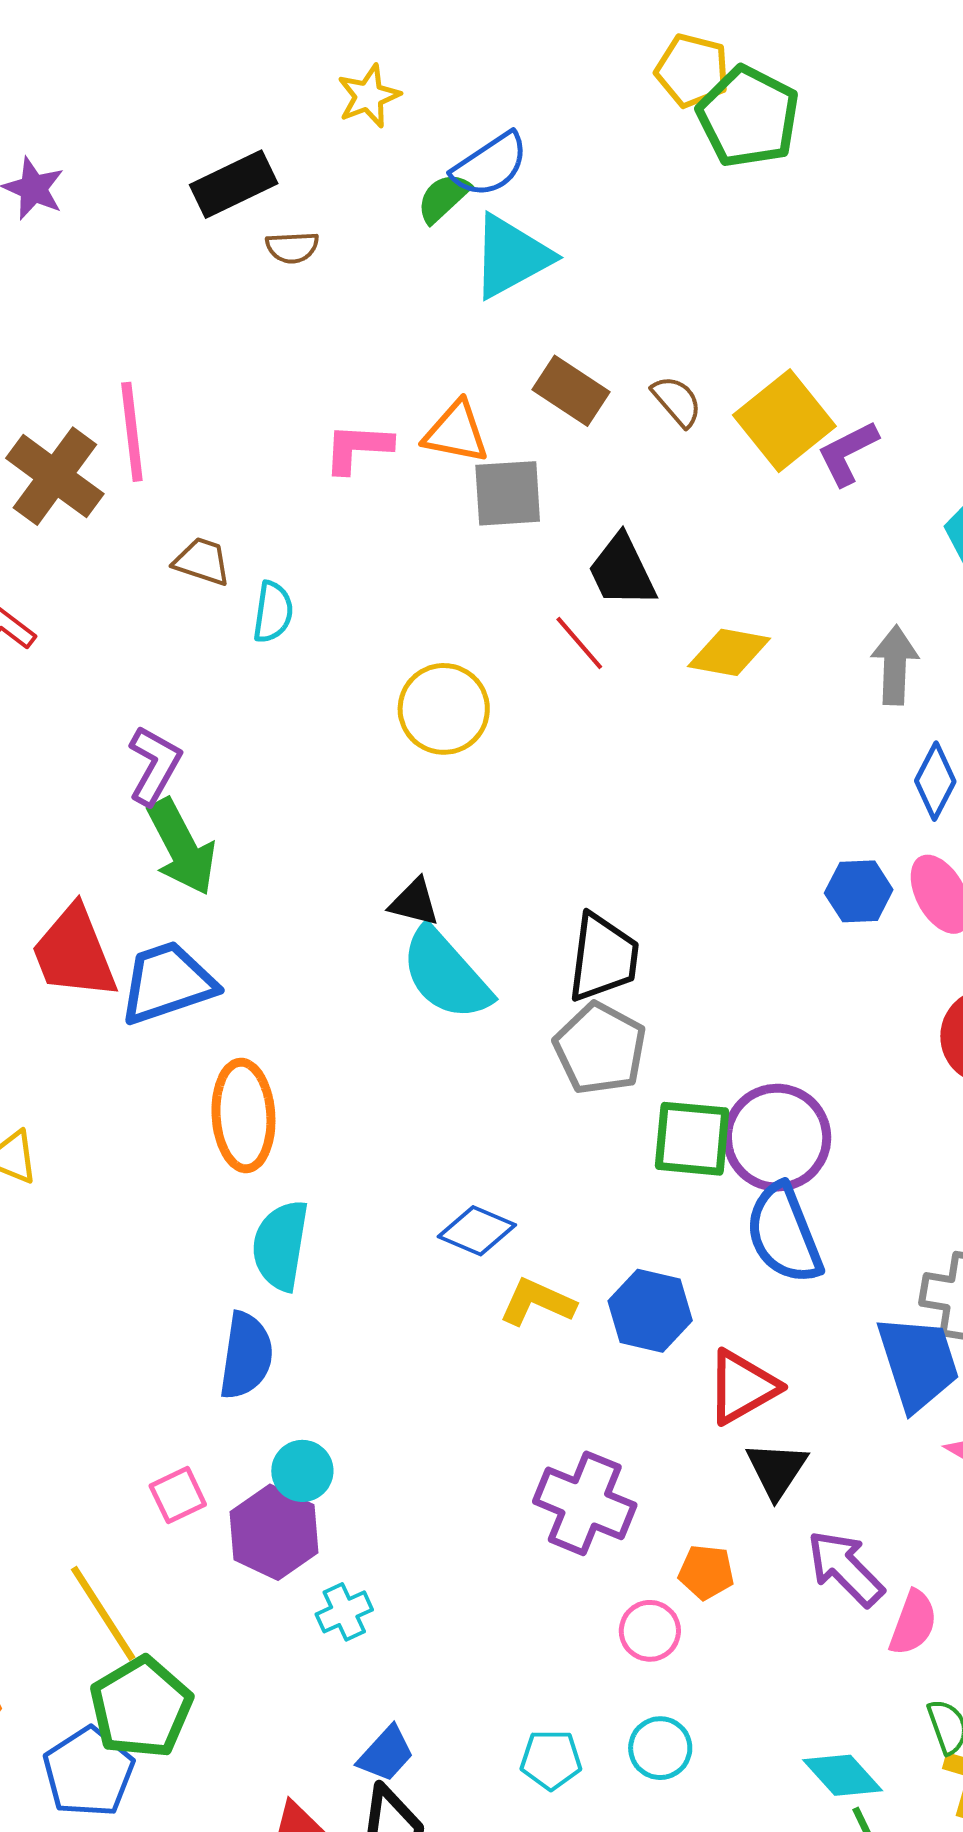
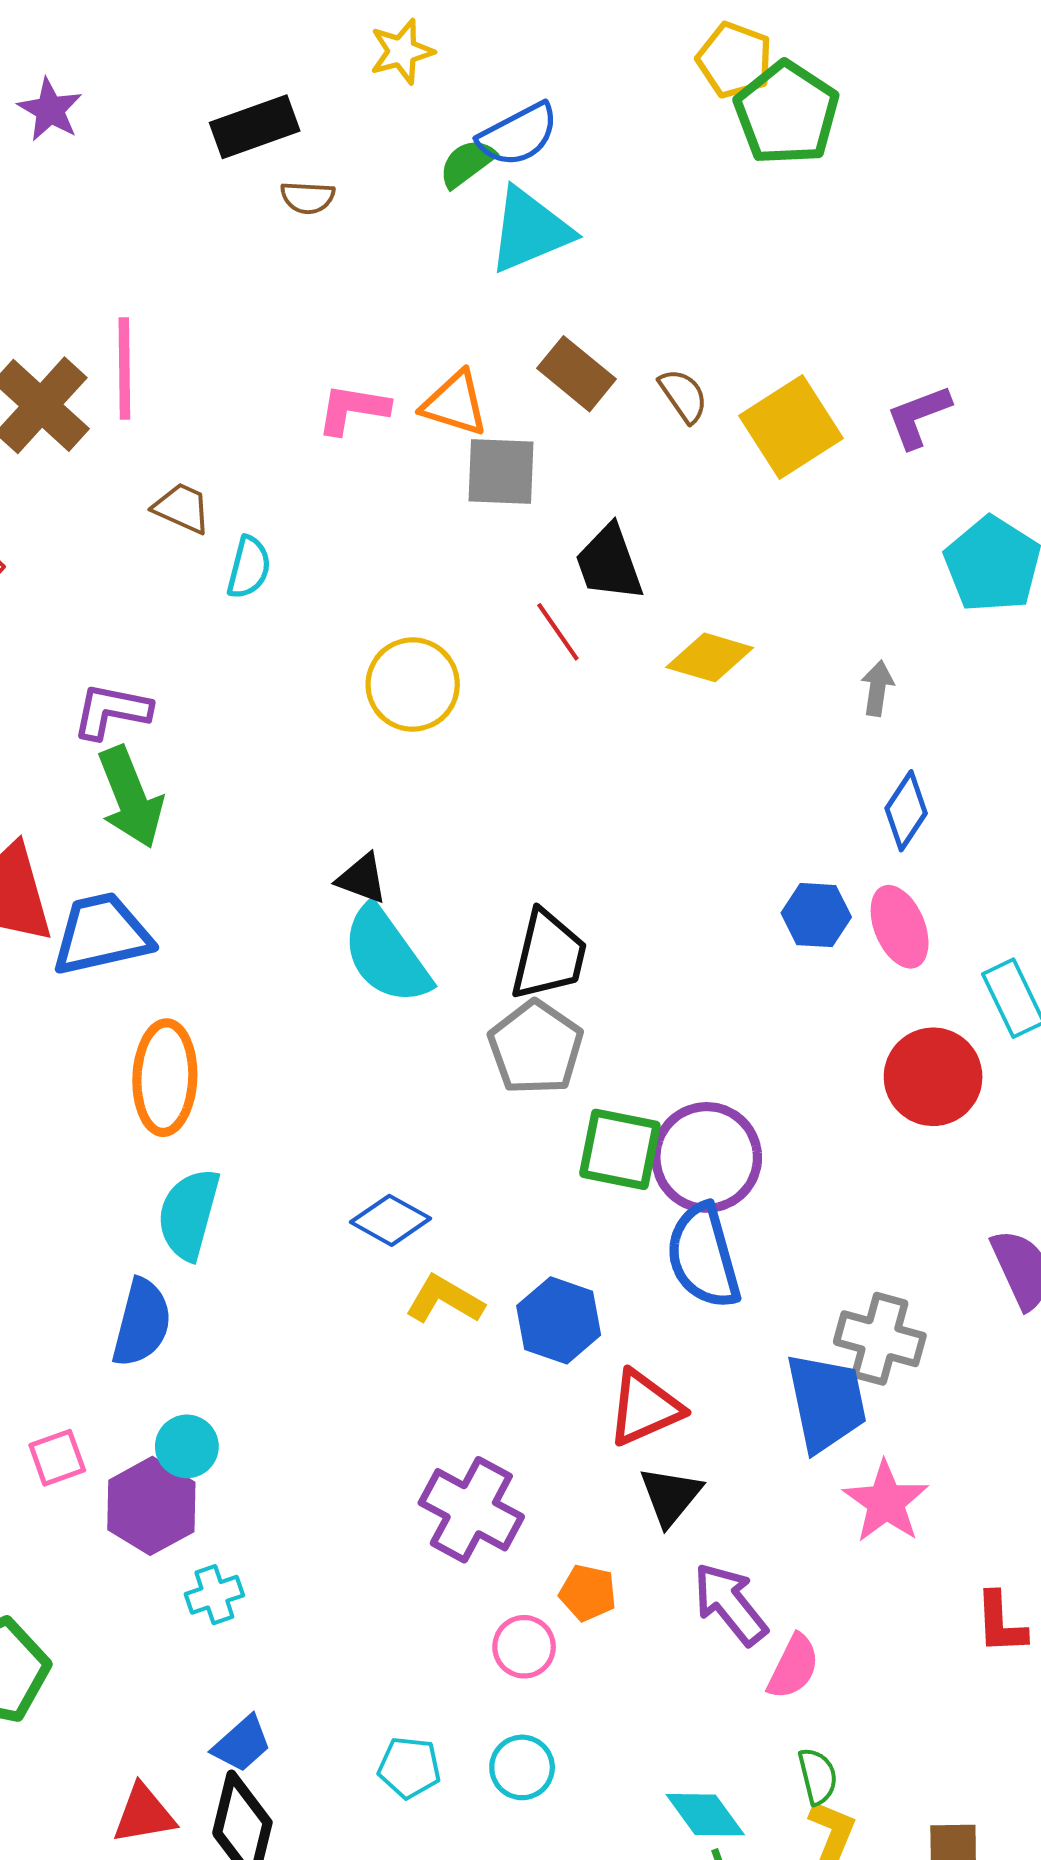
purple L-shape: (848, 453) -> (918, 416), moved
gray arrow: (895, 665) -> (877, 688), size x0.7
purple L-shape: (154, 765) -> (112, 711), turned -114

